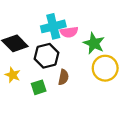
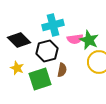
pink semicircle: (69, 32) -> (75, 39), moved
green square: (39, 87) -> (40, 79), size x1.6

